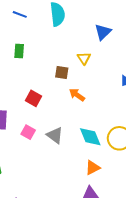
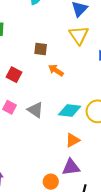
yellow triangle: (84, 58) -> (79, 35), moved, size x1.5
cyan diamond: (90, 137) -> (70, 111), turned -60

